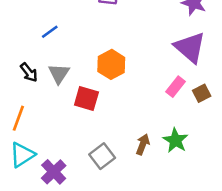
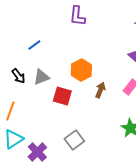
gray triangle: (59, 74) -> (41, 77), turned 36
brown arrow: (143, 144) -> (100, 90), moved

